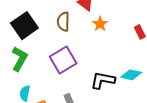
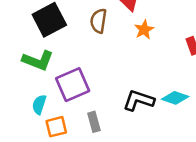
green L-shape: (19, 59) -> (38, 60), turned 75
purple square: (63, 60) -> (73, 85), moved

